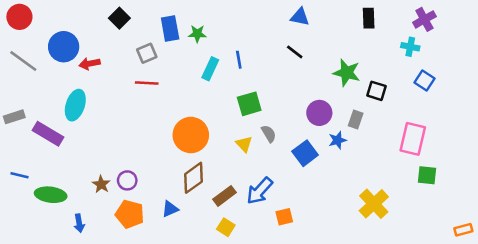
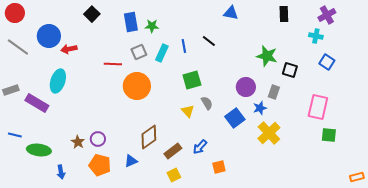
black line: (295, 52) -> (209, 41), moved
gray square: (147, 53) -> (139, 52), moved
orange circle: (191, 135) -> (137, 86), moved
blue arrow: (260, 191) -> (200, 147), size x0.7
yellow cross: (374, 204) -> (269, 133), moved
yellow square: (226, 227) -> (174, 175), turned 32

